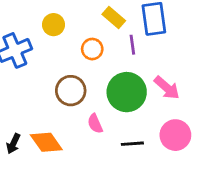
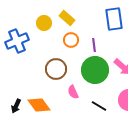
yellow rectangle: (114, 17) -> (67, 18), moved
purple line: (132, 45) -> (94, 45), moved
black line: (132, 144) -> (99, 106), turned 35

